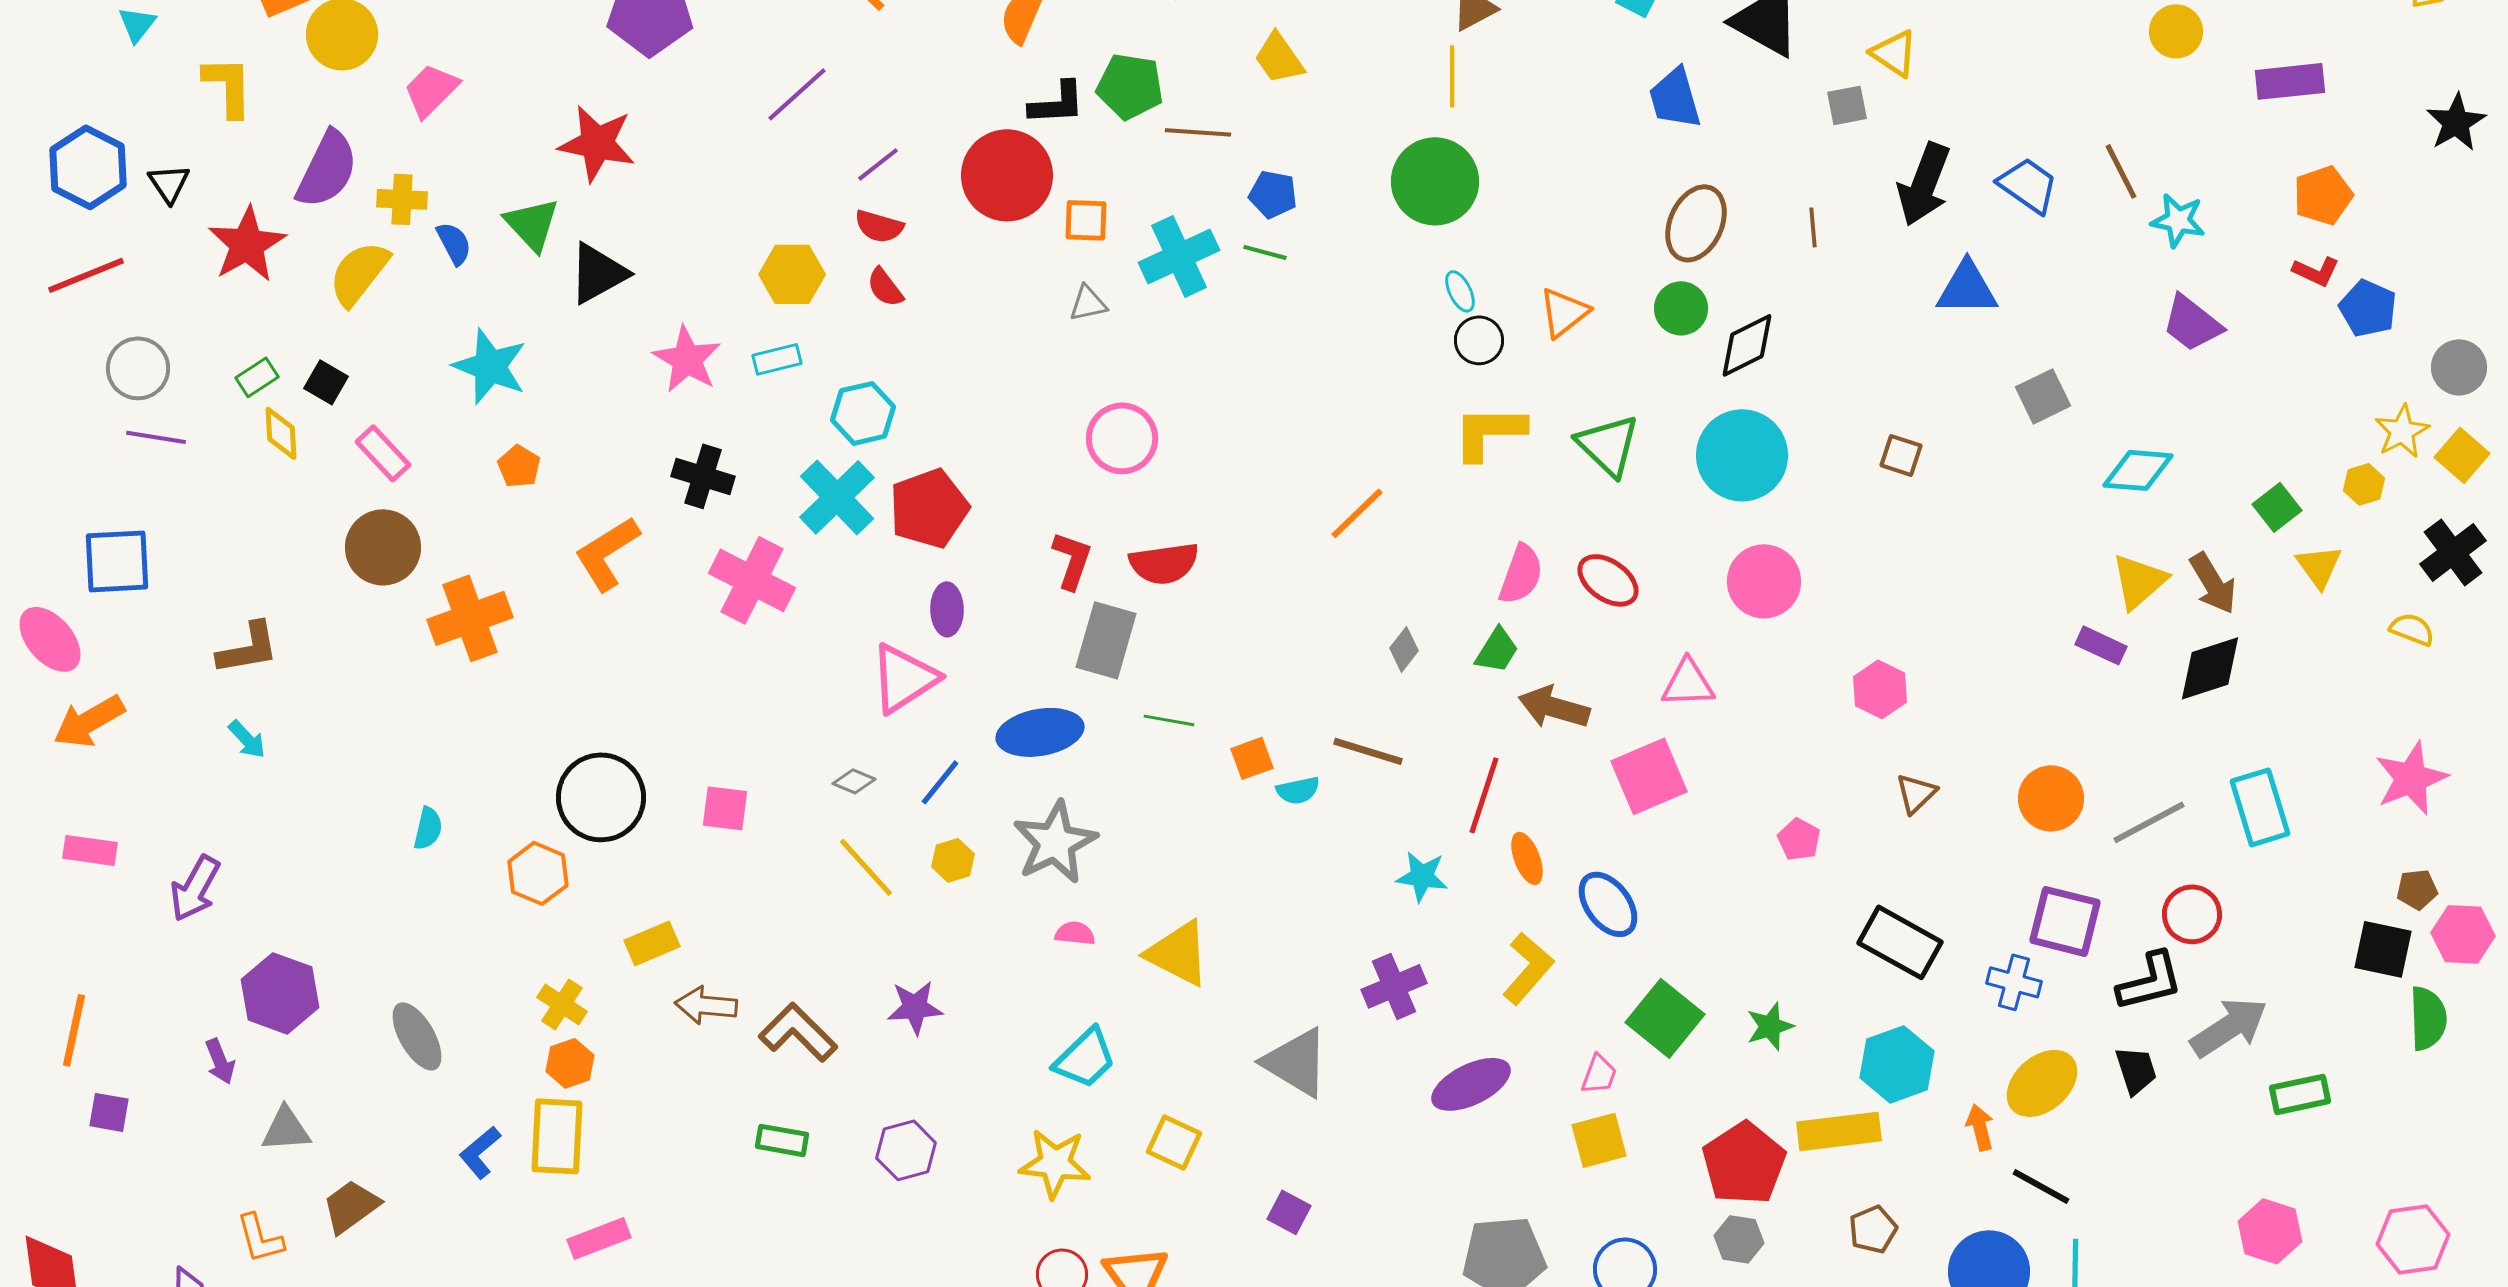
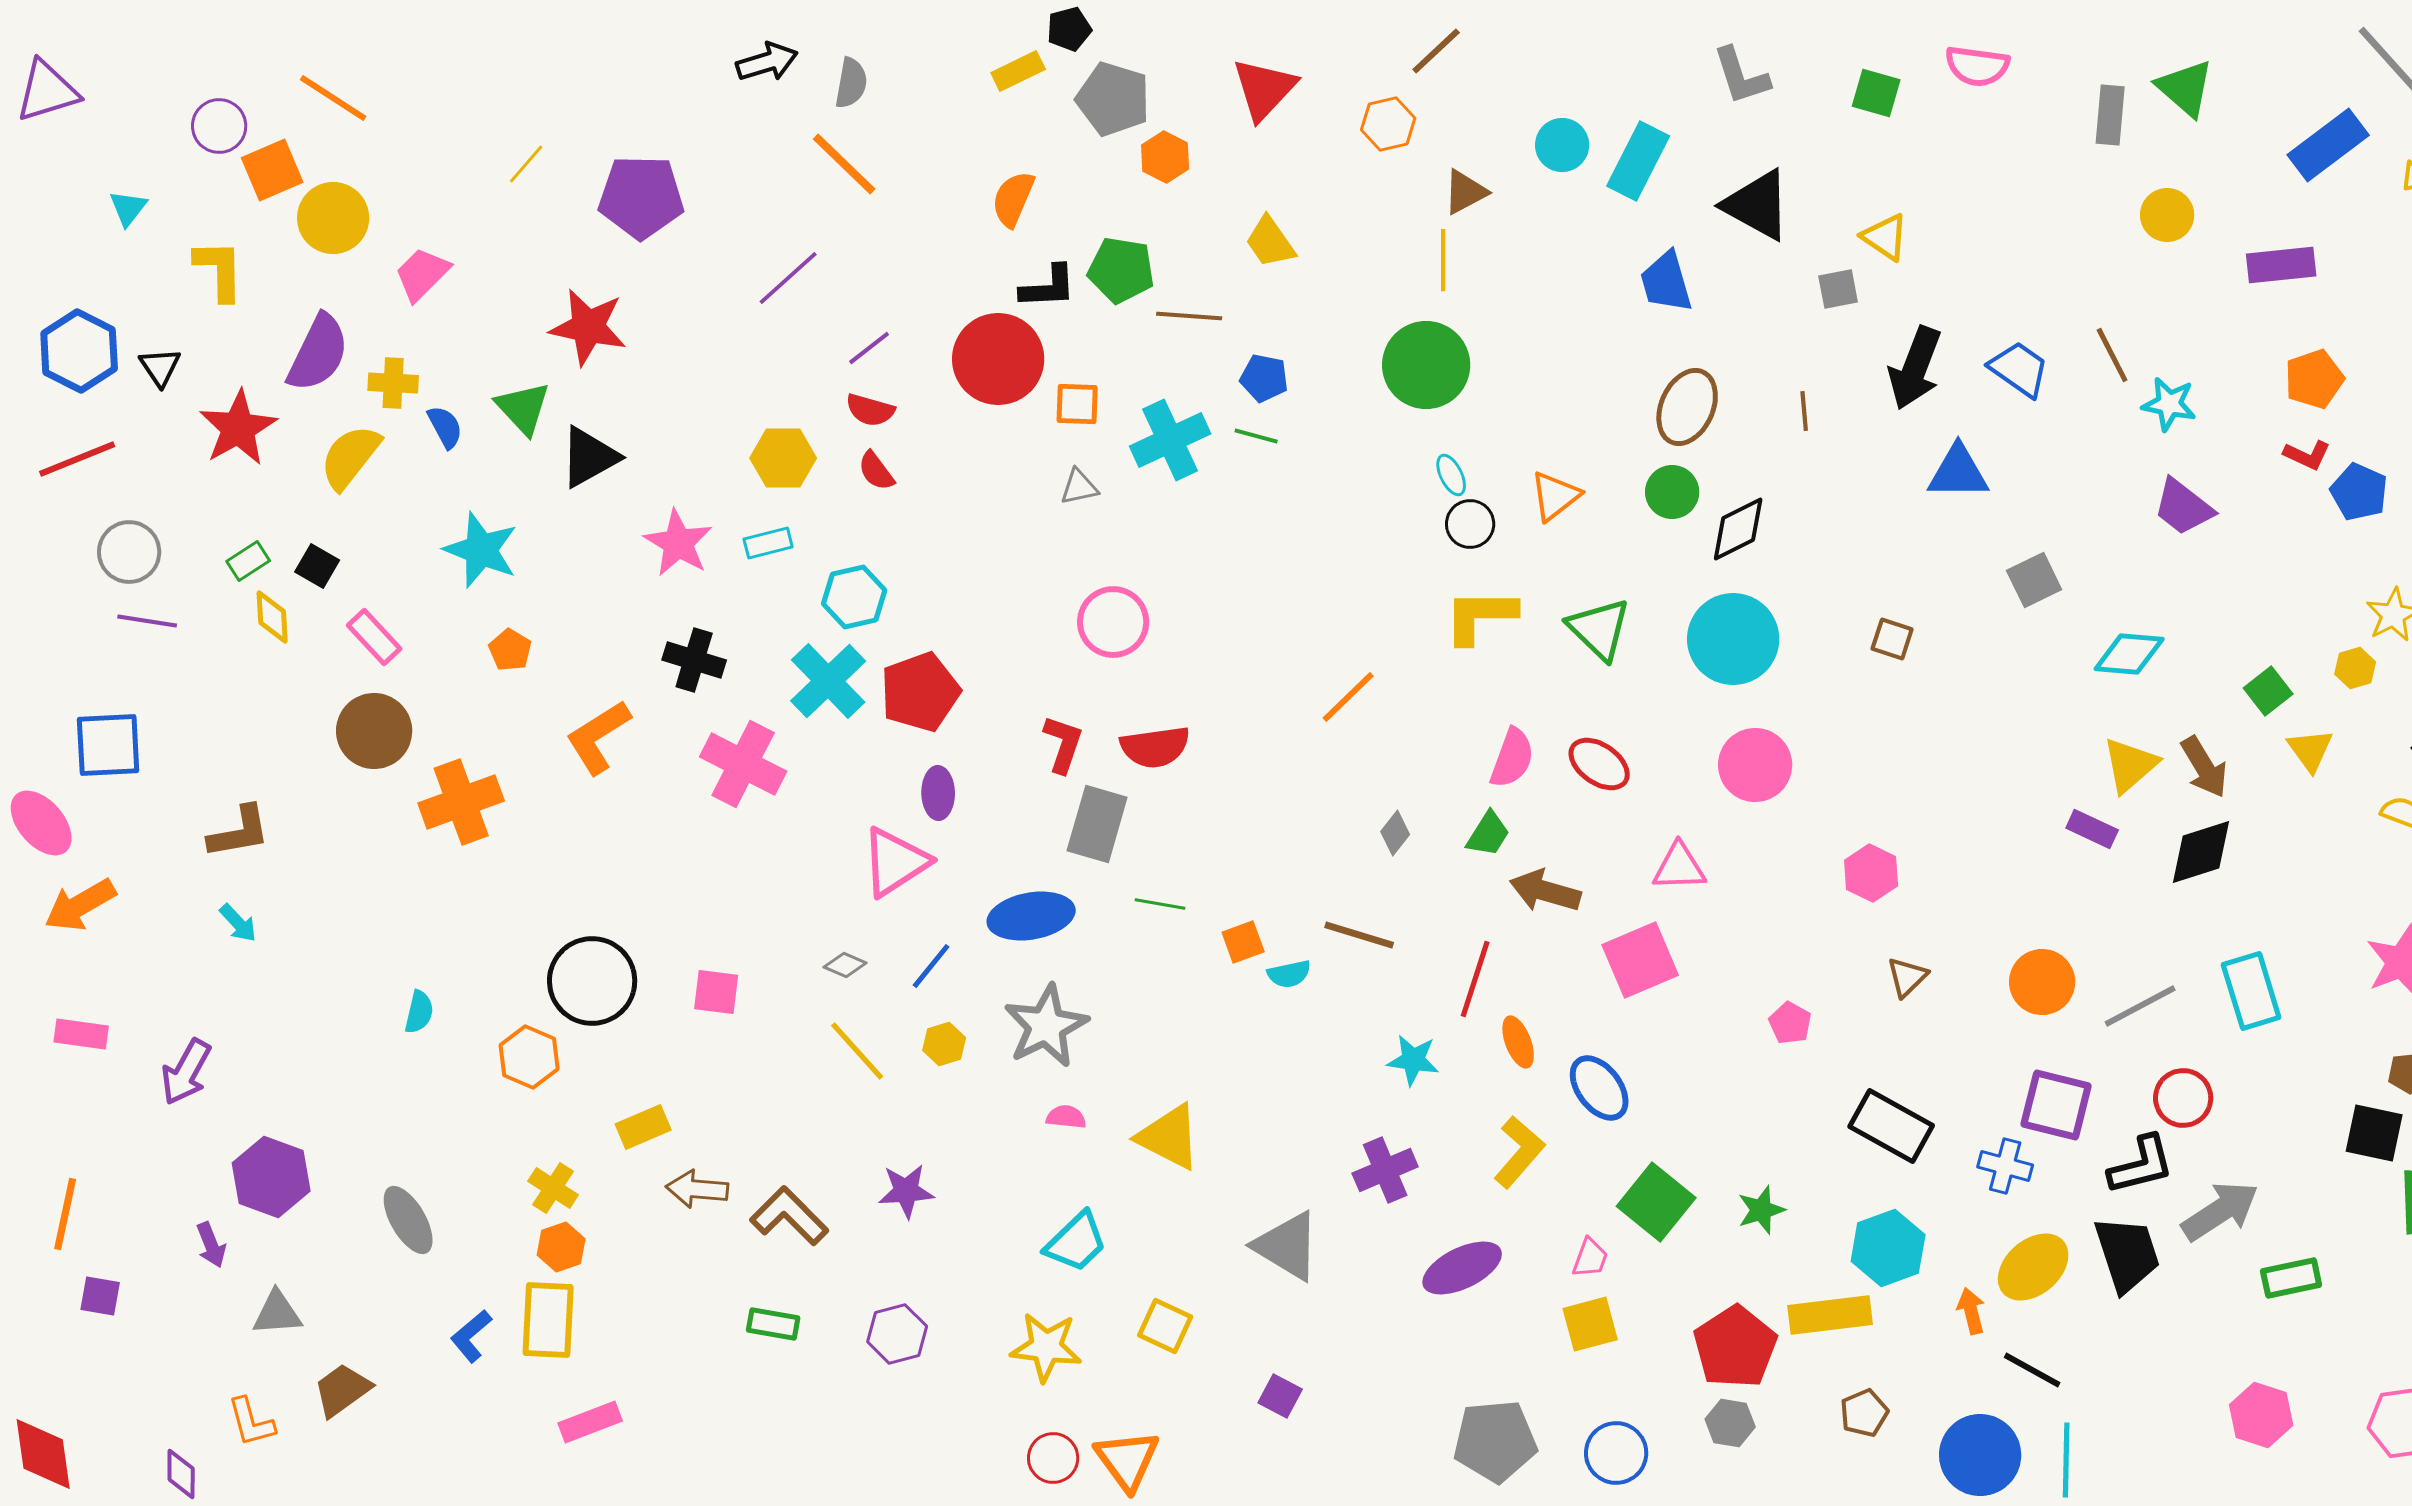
black trapezoid: (2136, 1070) -> (2127, 1254), size x1.6

